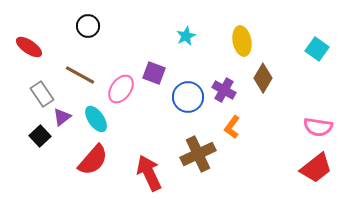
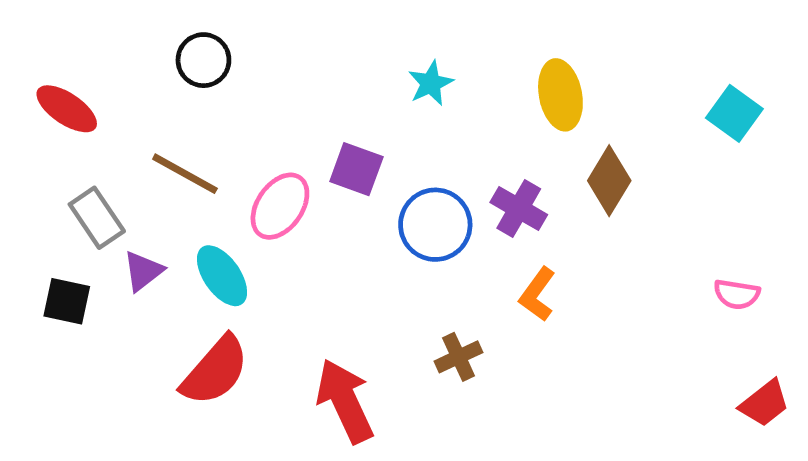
pink semicircle: (318, 127) -> (737, 294), size x0.7
black square: (40, 136) -> (67, 301), moved, turned -35
brown cross: (198, 154) -> (458, 357), size x0.6
red trapezoid: (316, 168) -> (764, 403), moved, size x0.7

